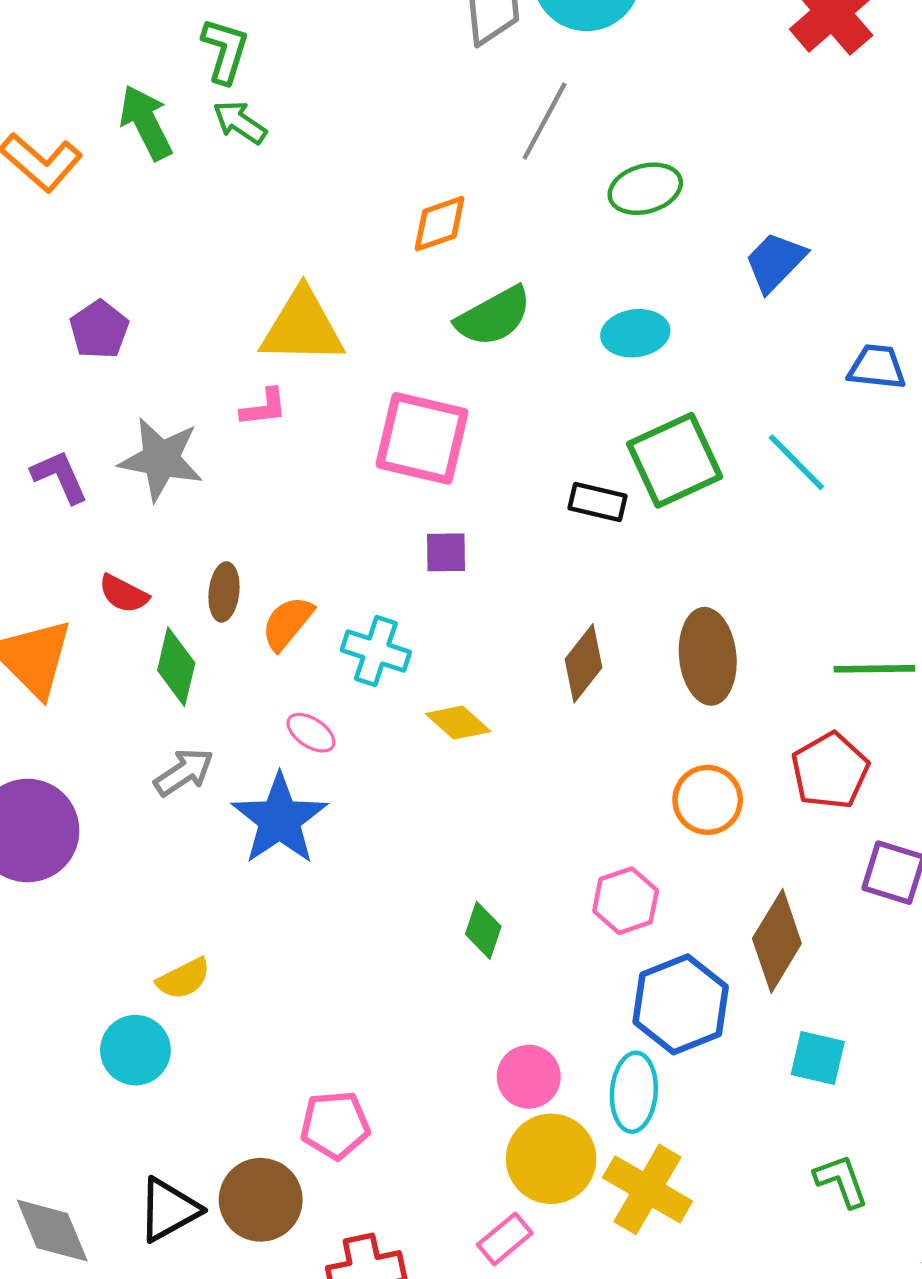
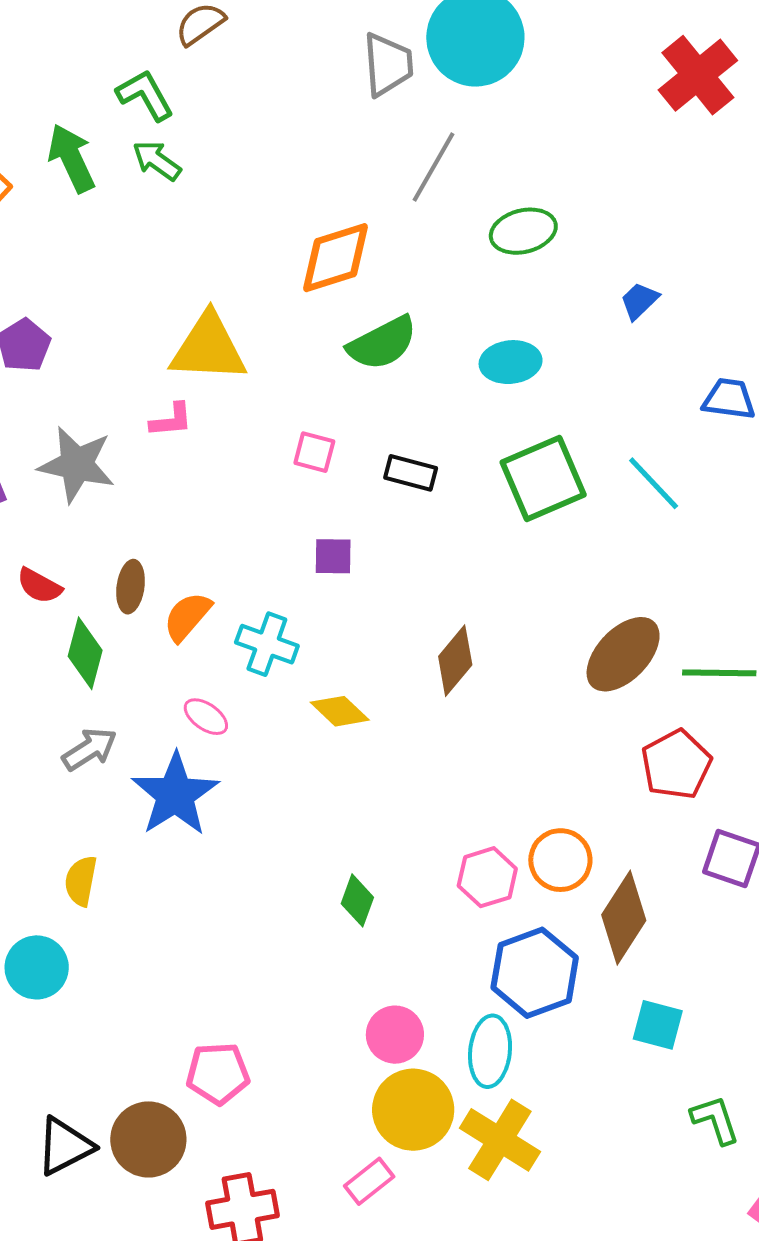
green L-shape: (225, 51) -> (145, 95), turned -48
orange diamond: (439, 224) -> (335, 258), size x1.4
blue trapezoid: (775, 262) -> (639, 301), size x0.7
pink square: (422, 438) -> (314, 452), size x0.5
black rectangle: (598, 502) -> (411, 473), moved
brown ellipse: (708, 656) -> (623, 654), moved, turned 48
orange circle: (708, 800) -> (560, 860), moved
yellow semicircle: (184, 979) -> (81, 881), moved, turned 126
cyan circle: (135, 1050) -> (37, 967), moved
green L-shape: (841, 1181) -> (715, 1120), moved

